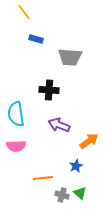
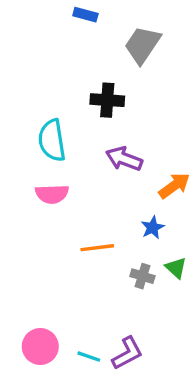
gray trapezoid: (70, 57) -> (142, 45), turned 120
green triangle: (80, 193) -> (176, 268), moved
gray cross: (62, 195) -> (142, 276), moved

